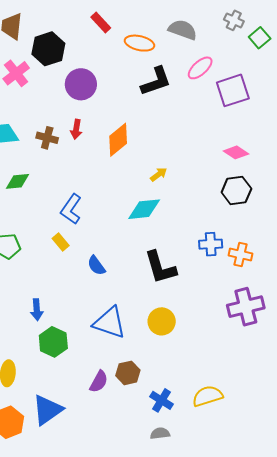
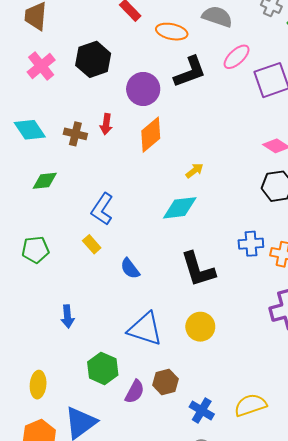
black hexagon: (48, 49) -> (93, 59), moved
purple circle: (81, 84) -> (143, 89), moved
green hexagon: (53, 342) -> (103, 368), moved

